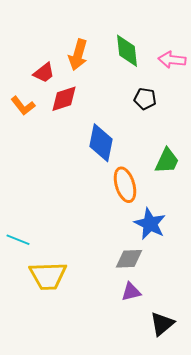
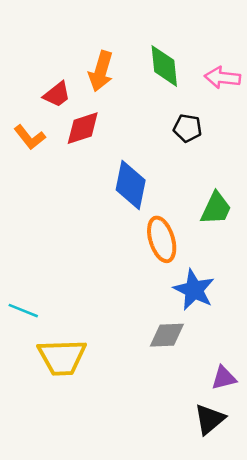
purple triangle: (131, 292) -> (224, 378), moved

